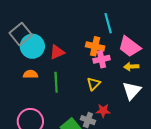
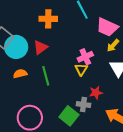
orange cross: (95, 46) -> (48, 19), moved
pink cross: (101, 59) -> (85, 57), moved
yellow arrow: (131, 67) -> (113, 45), turned -32

